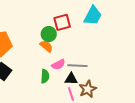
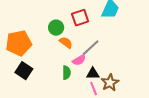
green circle: (49, 34) -> (56, 28), moved
gray line: (77, 66) -> (91, 48), moved, turned -42

